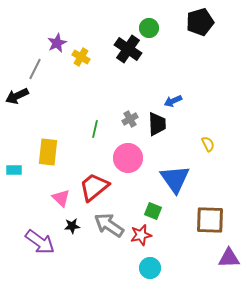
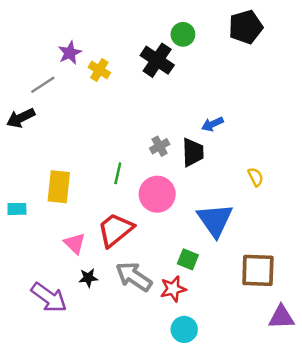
gray line: (35, 69) -> (43, 85), turned 30
green line: (95, 129) -> (118, 173), moved

